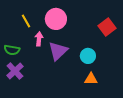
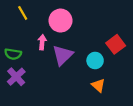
yellow line: (26, 21) -> (23, 13), moved
red square: (107, 27) -> (116, 44), moved
orange triangle: (91, 79) -> (98, 85), turned 40

